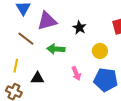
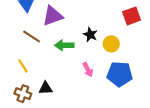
black star: (79, 28) -> (90, 35), moved
yellow line: (16, 66) -> (23, 66), turned -40
black triangle: (38, 78) -> (46, 88), moved

